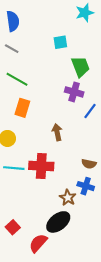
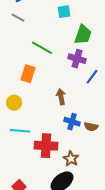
green trapezoid: (80, 67) -> (83, 35), turned 40
green line: (17, 79) -> (42, 48), moved
red cross: (41, 166) -> (46, 146), moved
blue cross: (86, 186) -> (72, 122), moved

